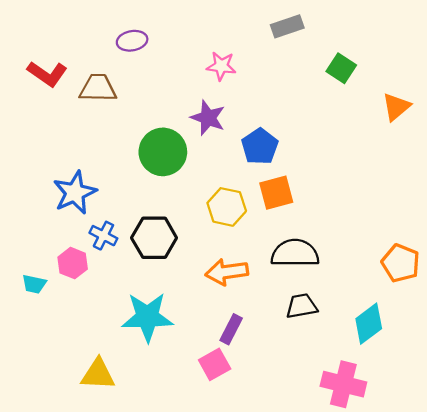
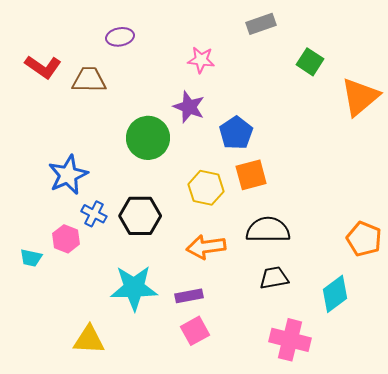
orange triangle: (396, 107) -> (360, 97), size x1.5
purple rectangle: (231, 329) -> (189, 296), moved, turned 52
pink cross: (343, 384) -> (290, 340), moved

